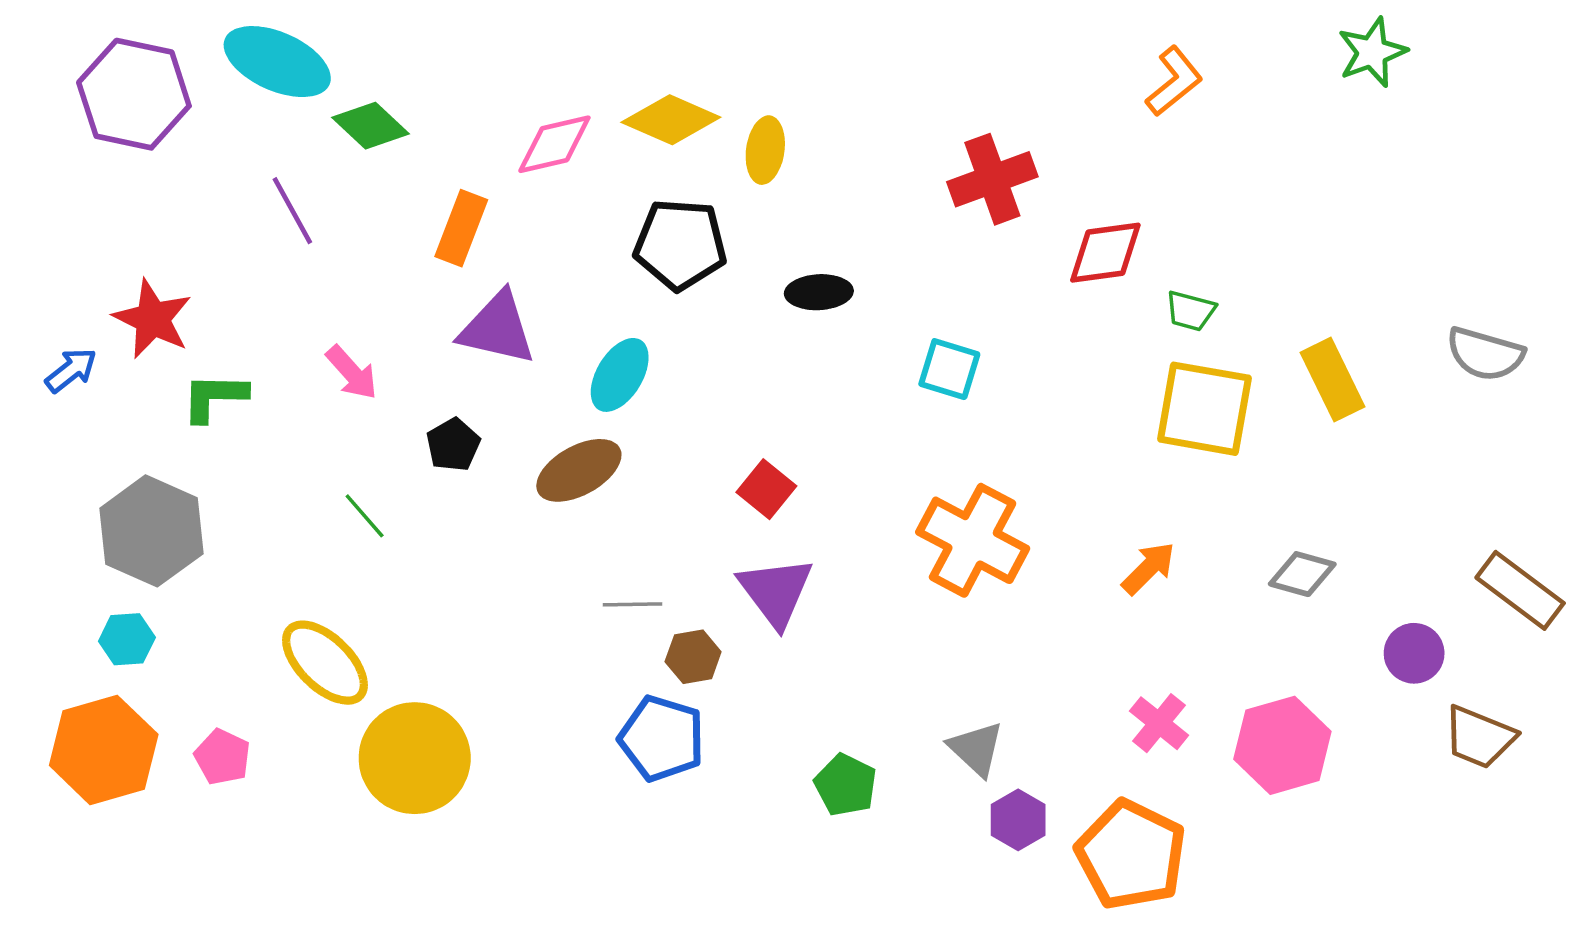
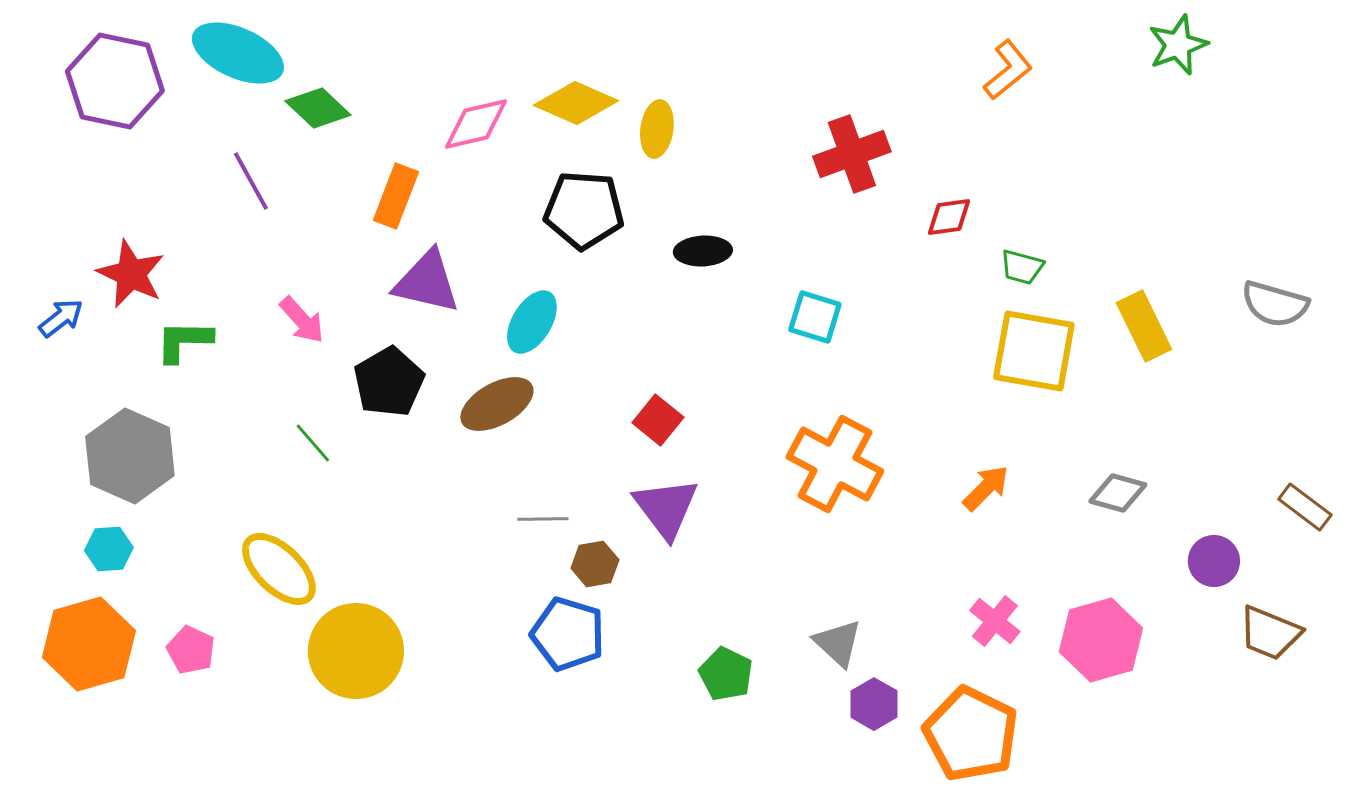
red diamond: (1105, 253) -> (949, 217), size x0.7
black pentagon: (453, 445) -> (389, 382), size x1.5
brown rectangle: (1520, 590) -> (1305, 507), size x0.7

